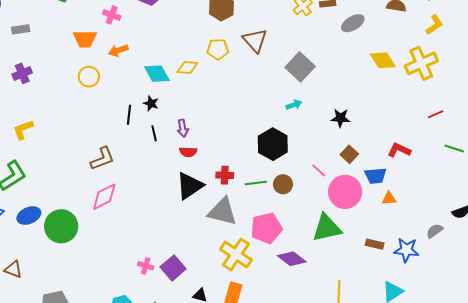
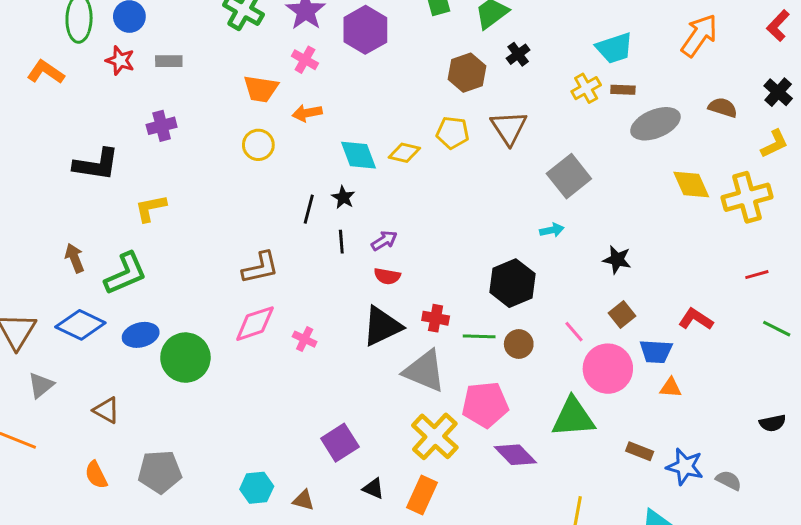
gray ellipse: (353, 23) -> (655, 124), size x1.4
purple arrow: (183, 128) -> (384, 241), turned -120
gray semicircle: (435, 231) -> (729, 480), moved, turned 54
pink cross: (146, 266) -> (305, 339), moved

